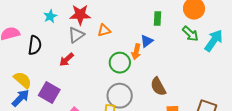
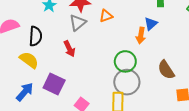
red arrow: (67, 59) -> (69, 49), turned -70
green circle: (120, 63) -> (125, 61), moved
yellow semicircle: (23, 80) -> (29, 60), moved

